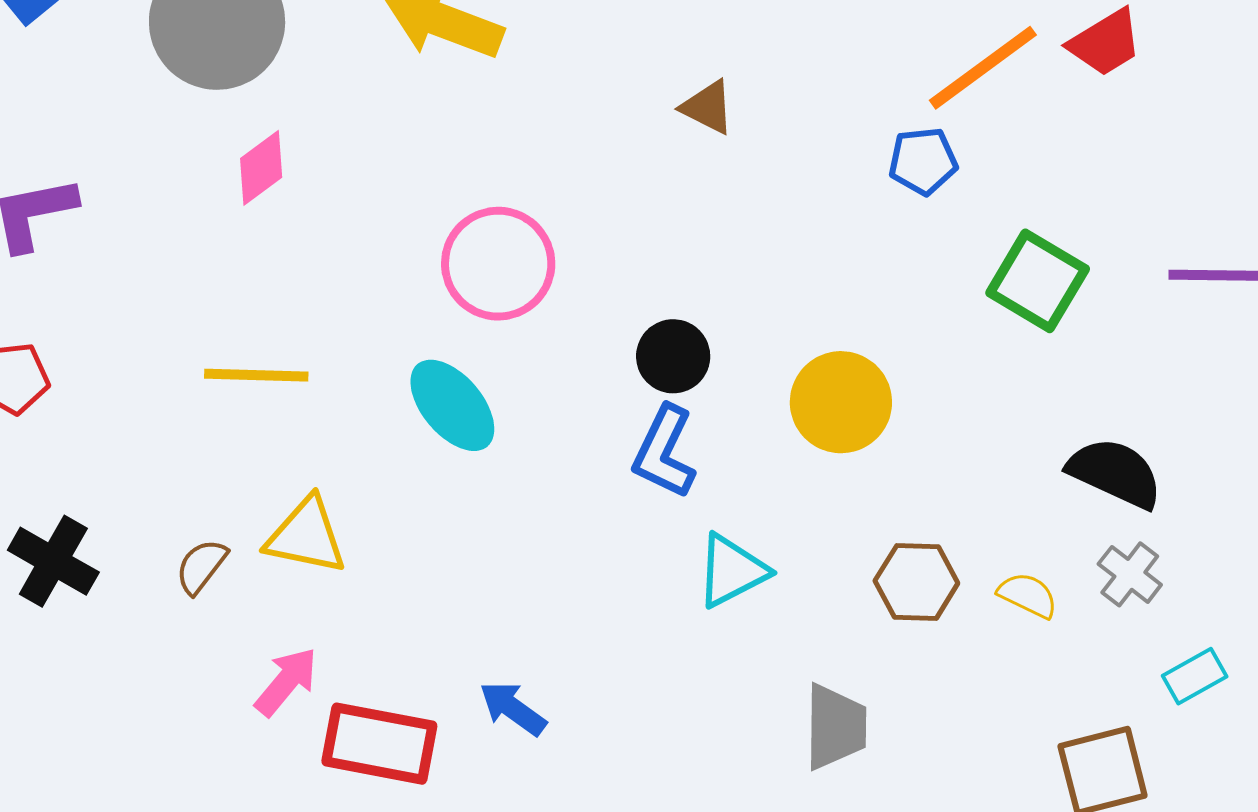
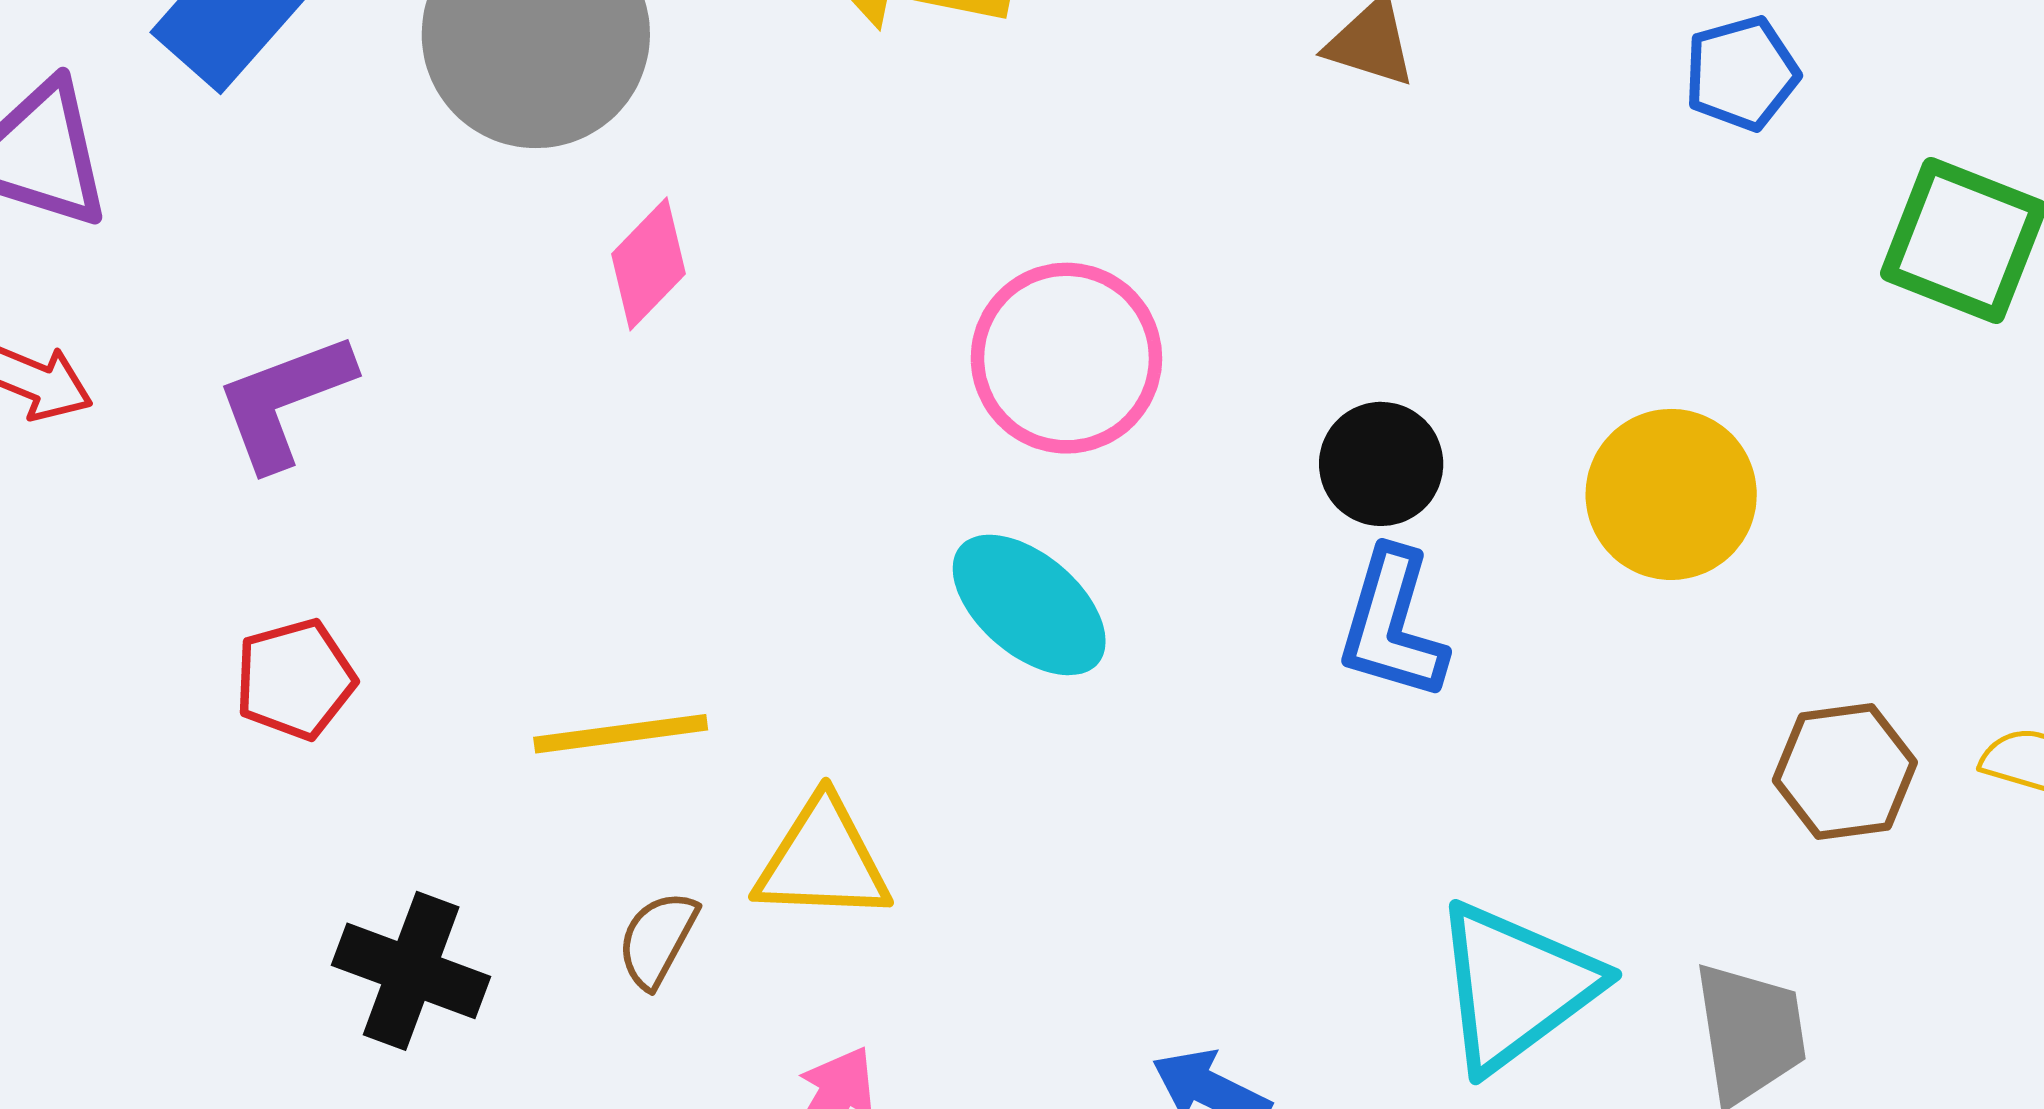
yellow line: (256, 375) -> (621, 734), moved
cyan triangle: (732, 571) -> (1516, 986), moved, size x1.4

